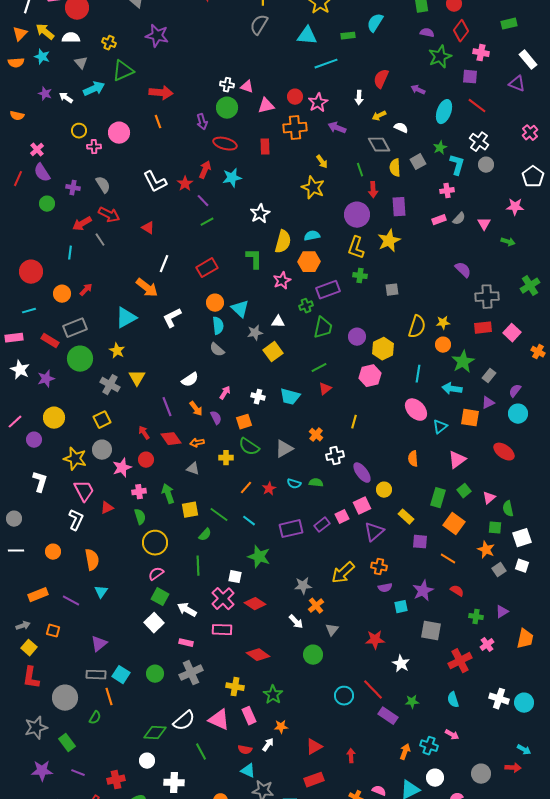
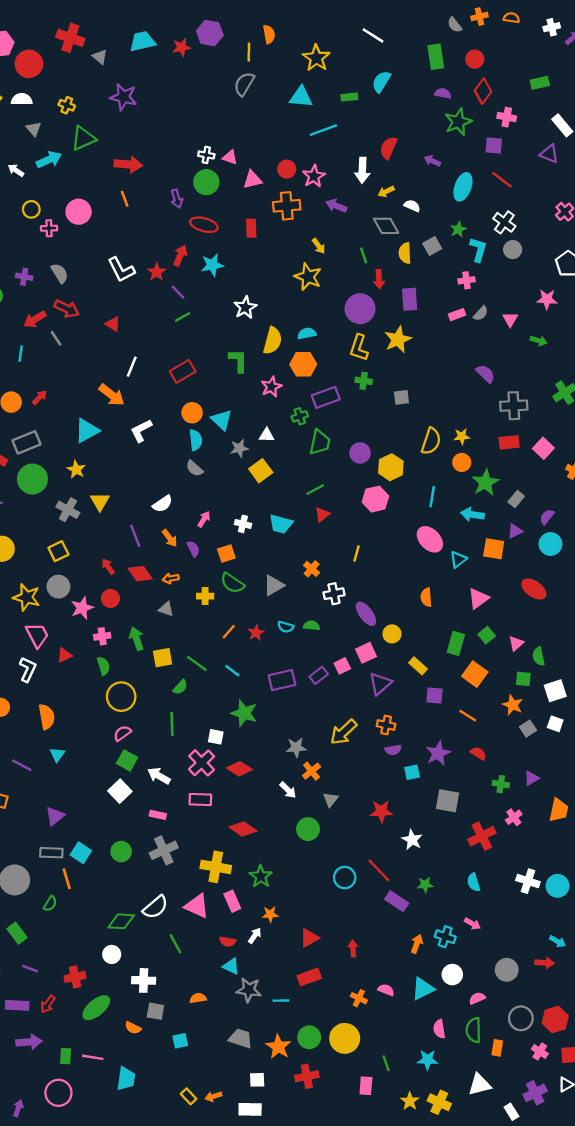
white arrow: (359, 98) -> (362, 170), size x1.5
yellow cross: (235, 687) -> (216, 867), size x1.4

